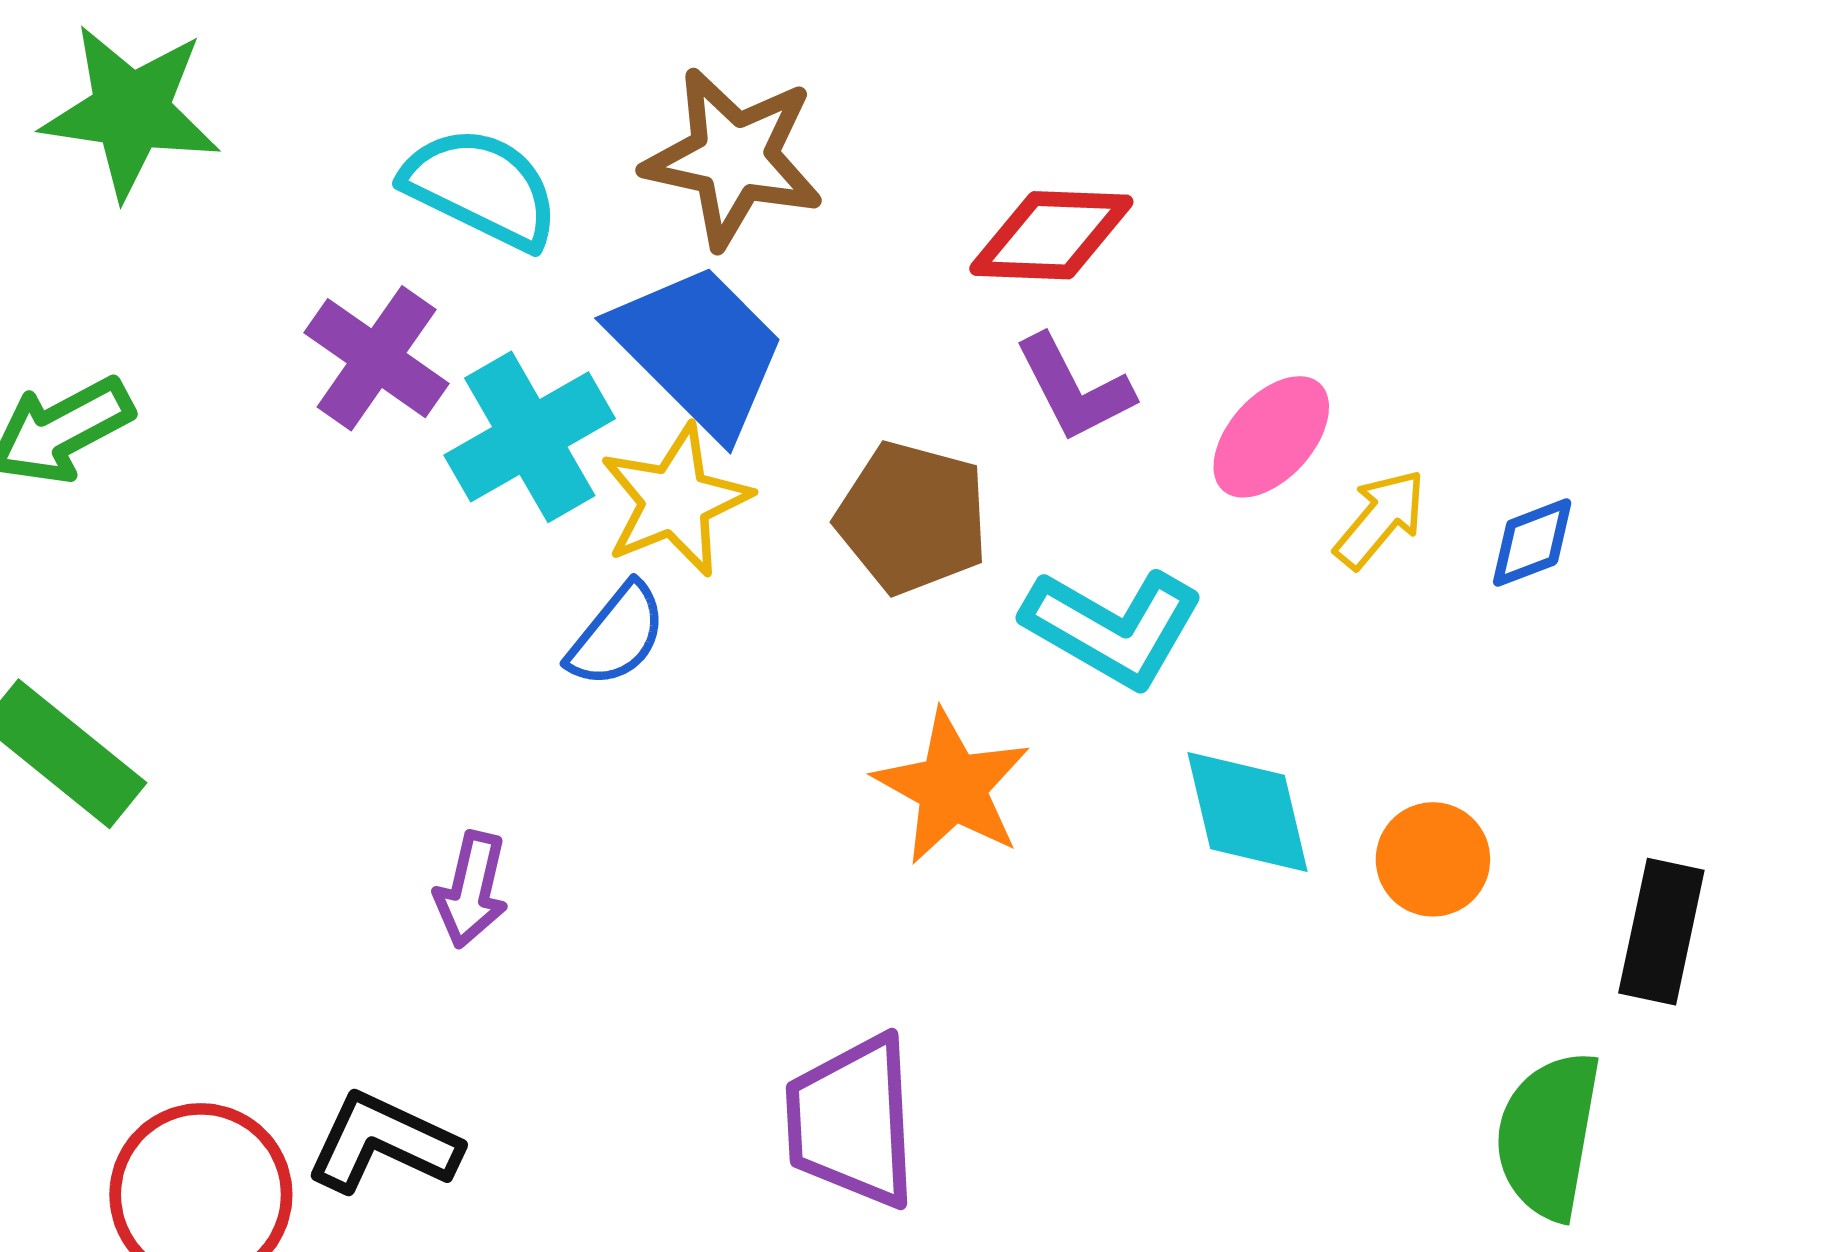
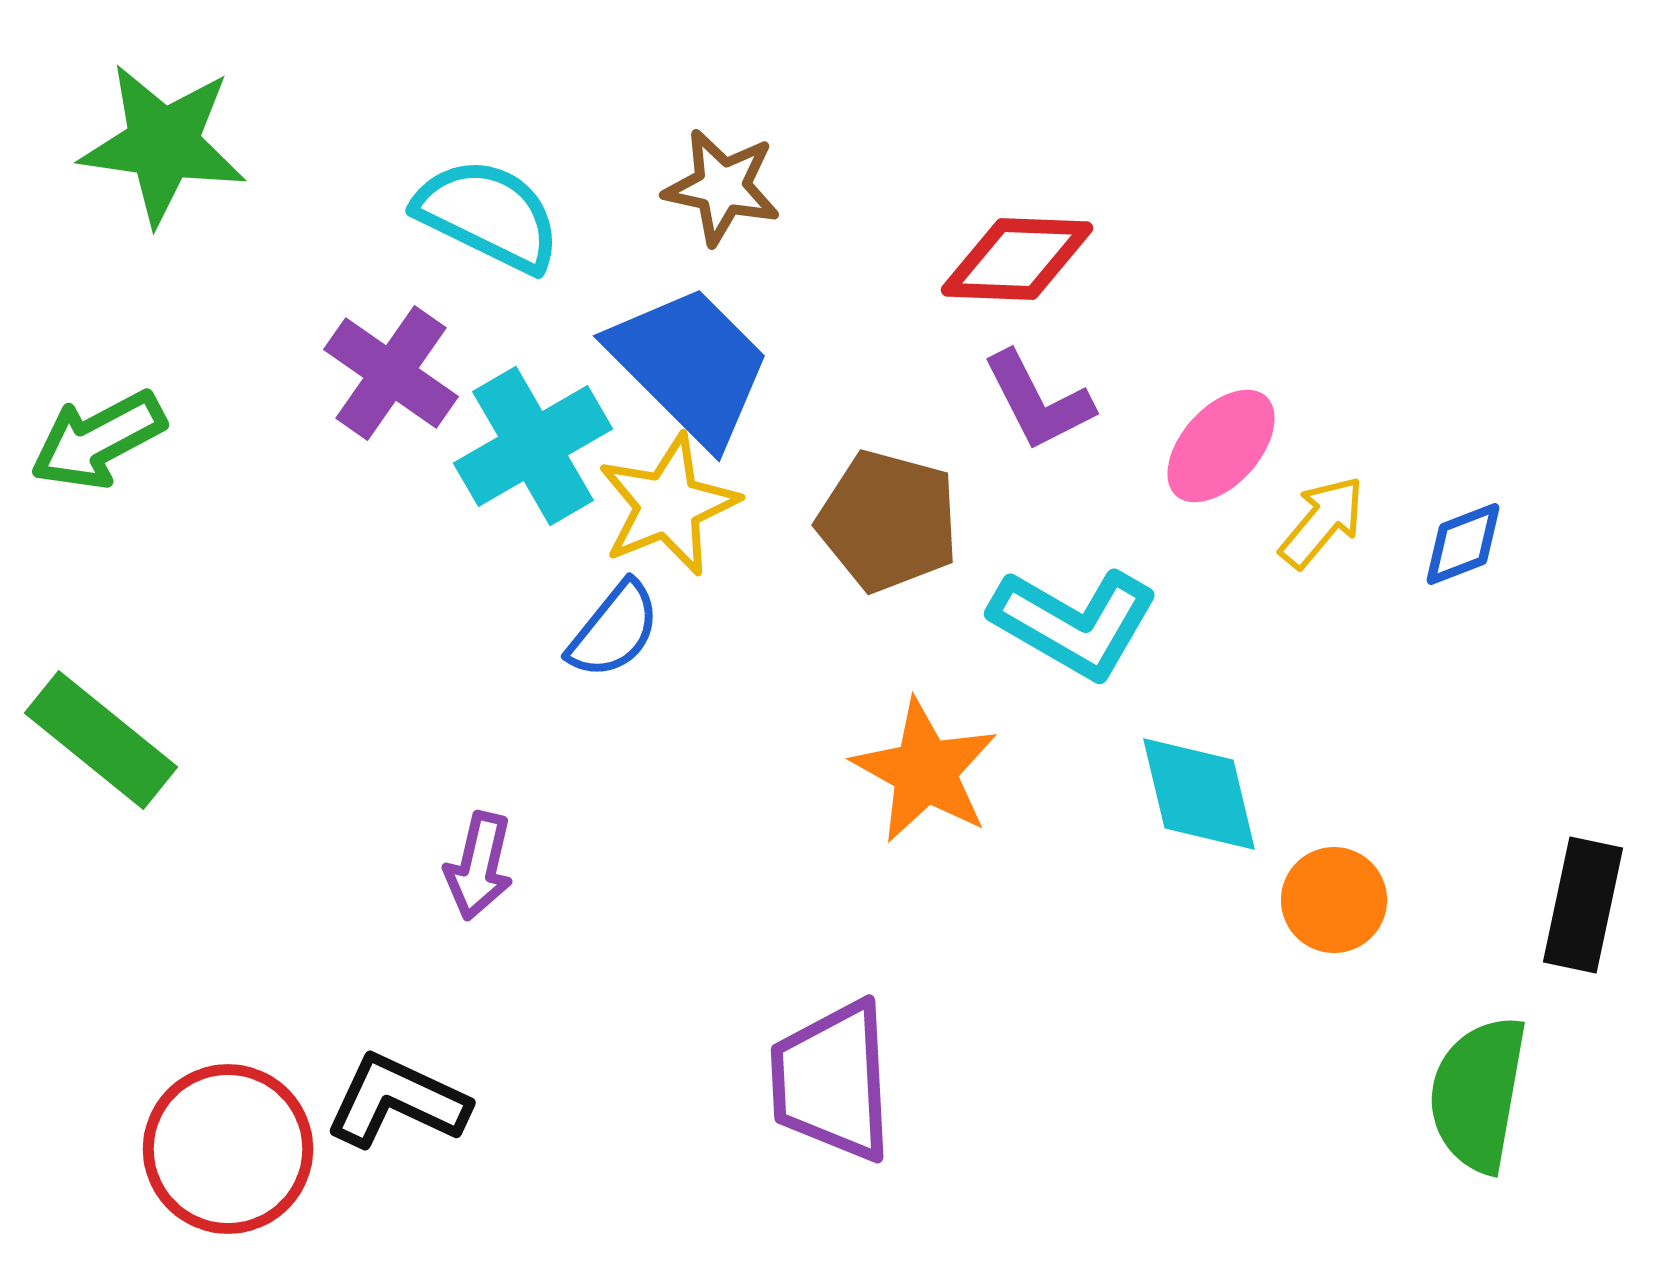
brown star: (733, 158) -> (722, 187), size x0.7
orange circle: (1433, 859) -> (1334, 900), moved

